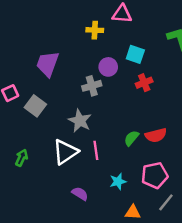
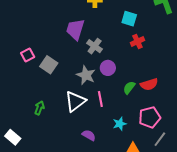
purple trapezoid: (48, 64) -> (75, 29), moved
purple circle: (108, 67) -> (108, 68), moved
gray cross: (92, 86) -> (95, 46), turned -35

